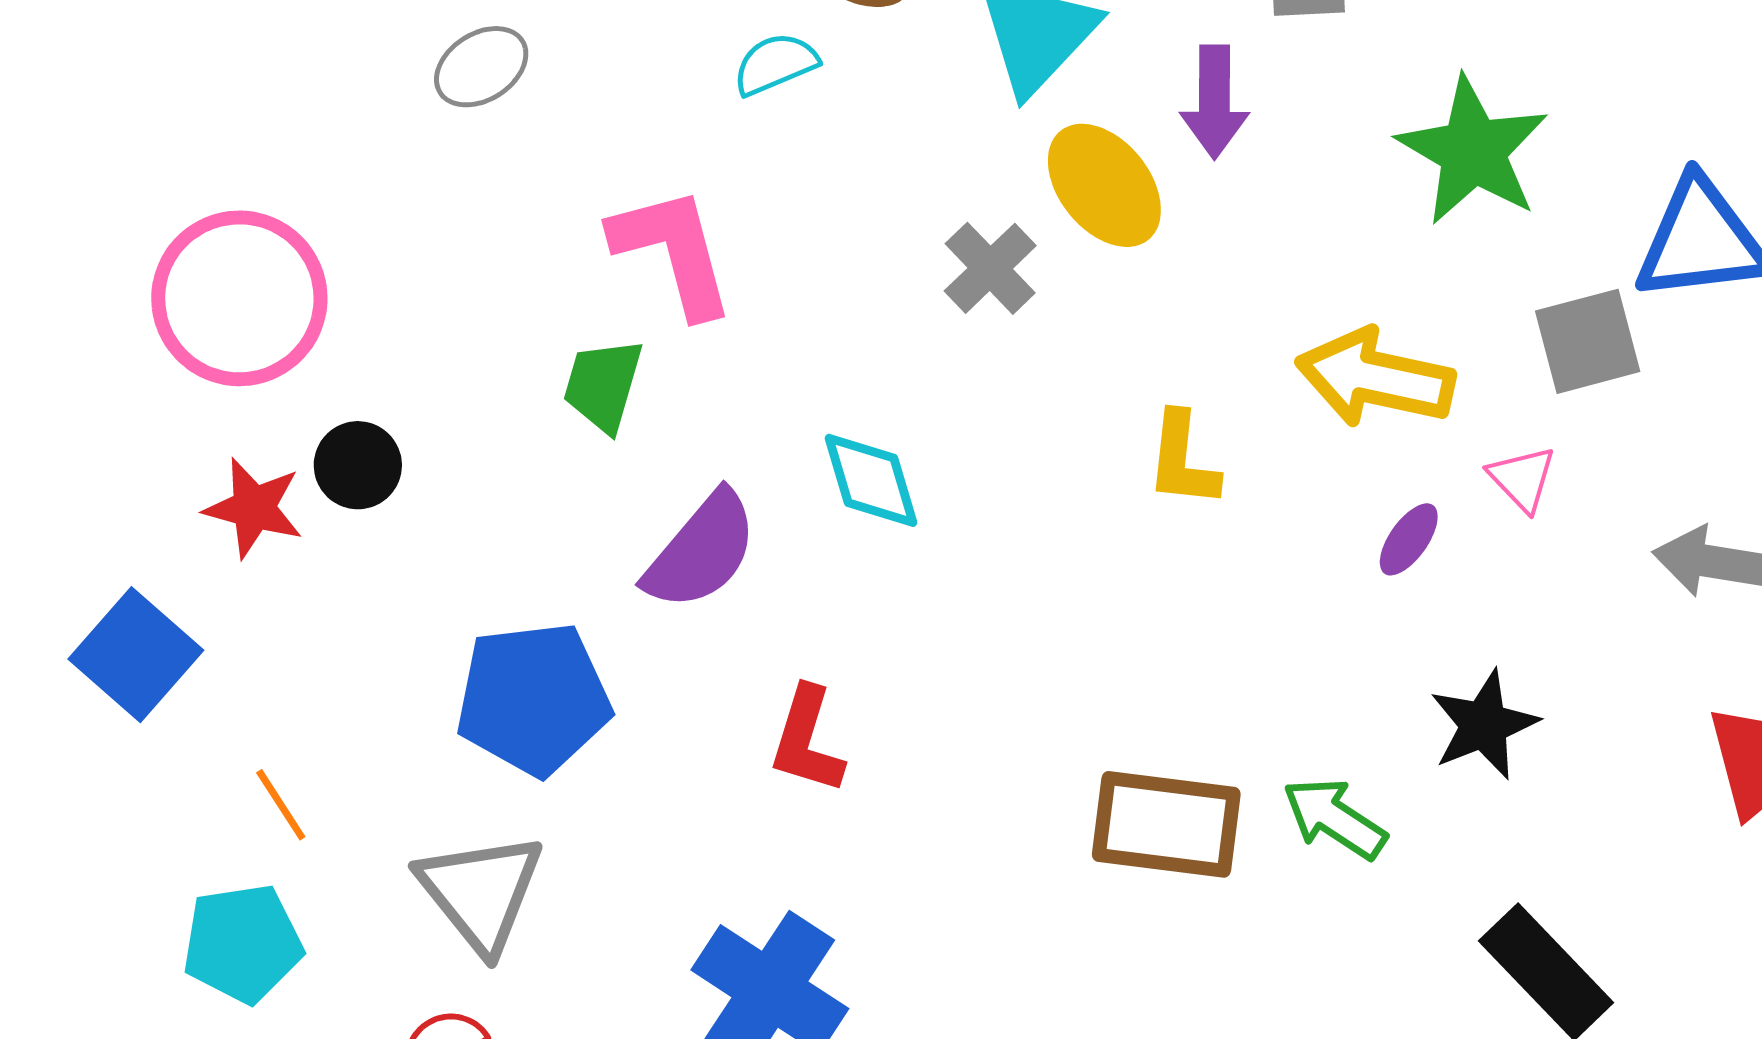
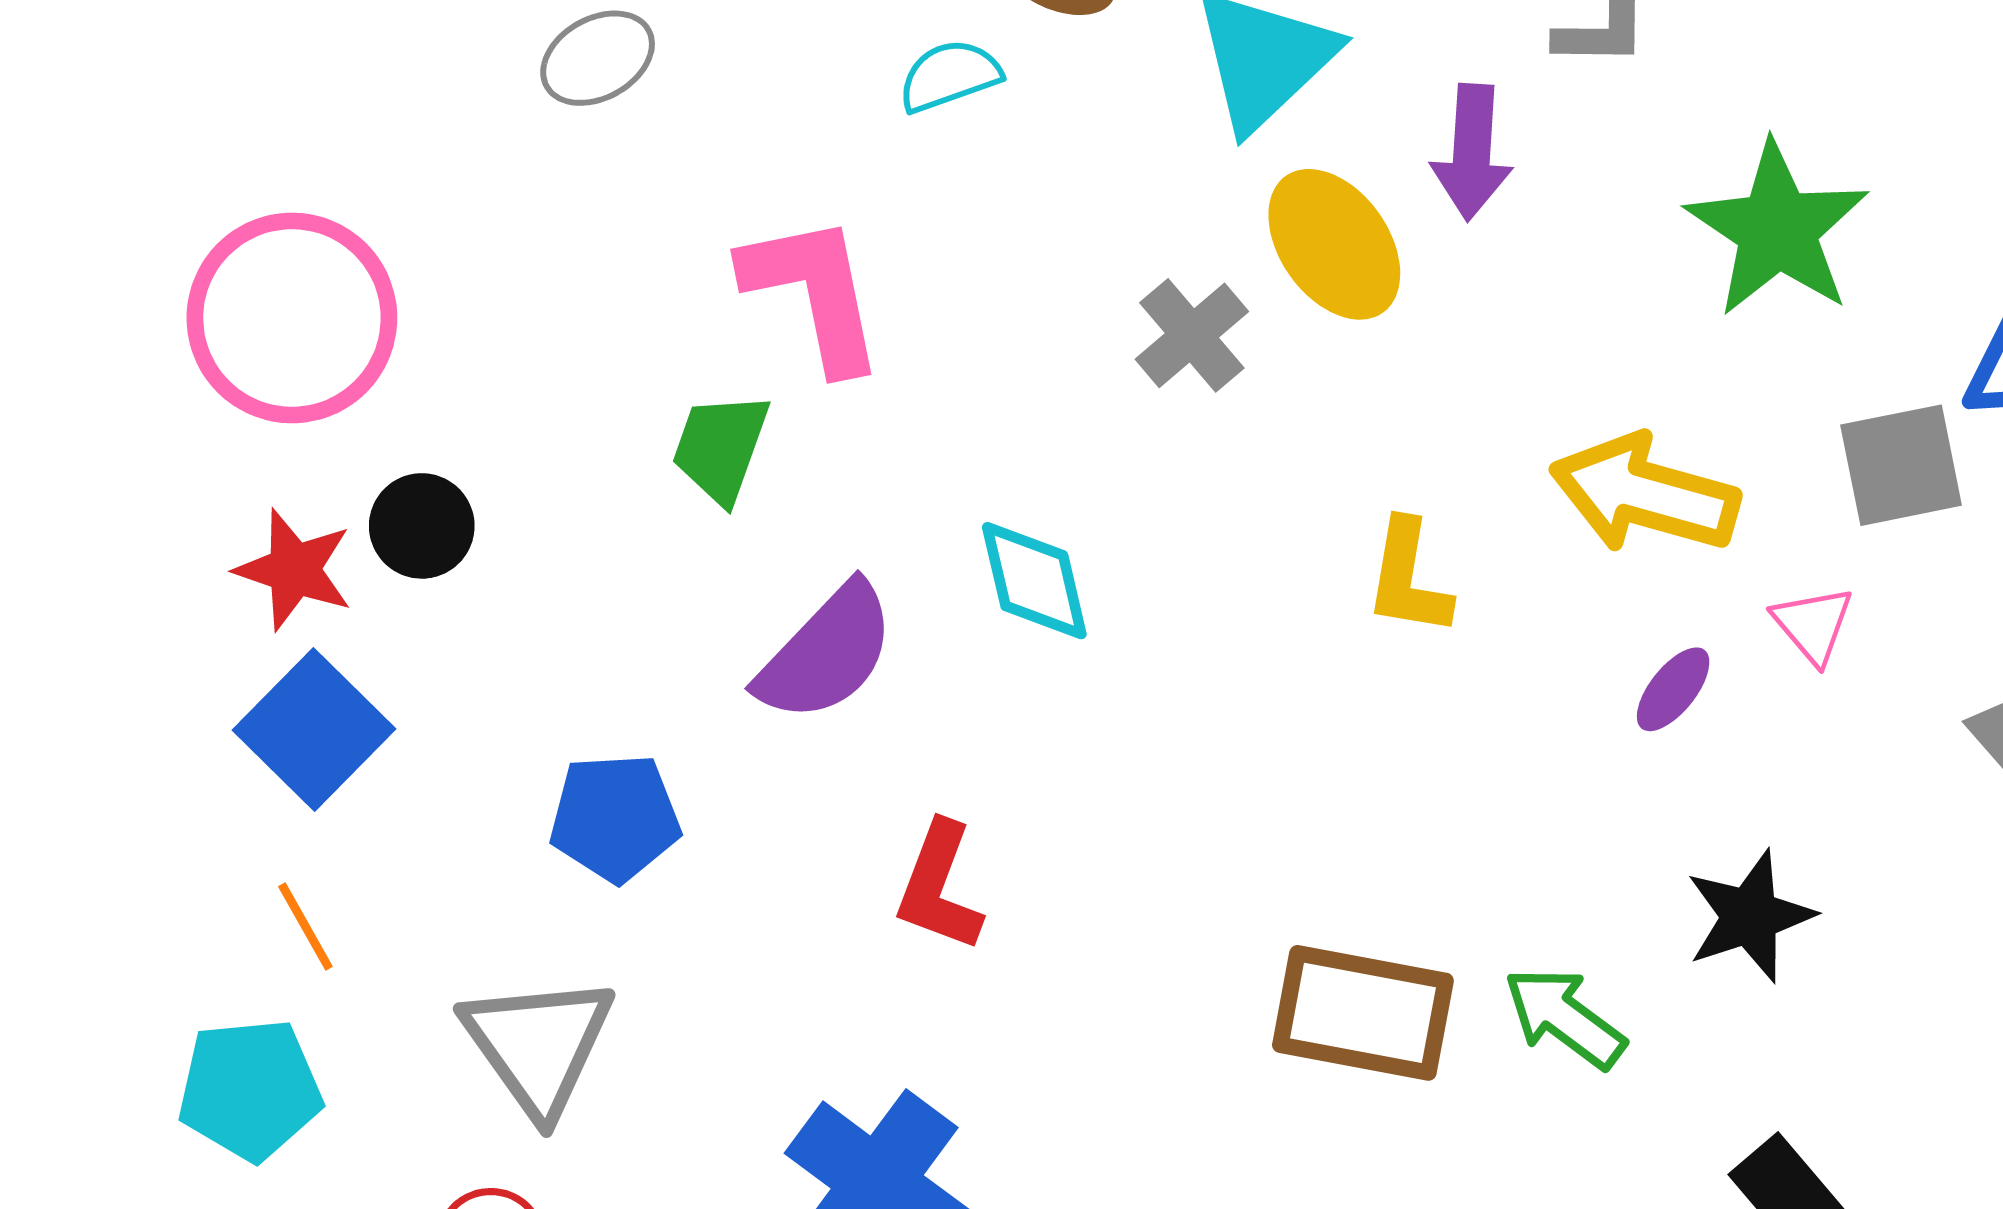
blue square: (136, 655) -> (314, 729), moved
blue pentagon: (533, 699) -> (615, 818), size x0.7

